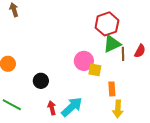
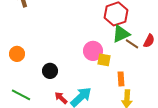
brown line: (123, 54) -> (132, 44), turned -56
red arrow: (52, 108) -> (61, 98), turned -32

